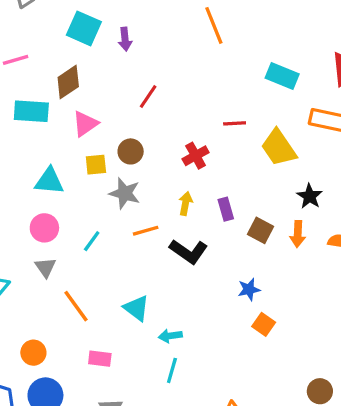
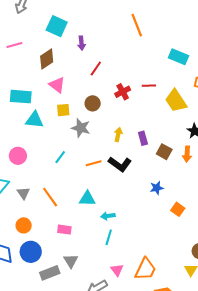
purple arrow: (125, 39) -> (81, 43), moved
cyan rectangle: (31, 111) -> (21, 97), moved
pink triangle: (85, 124) -> (57, 85), turned -48
brown circle: (131, 151) -> (93, 103), moved
red cross: (196, 156) -> (123, 92), moved
pink circle: (44, 228) -> (18, 156), moved
orange line: (146, 231) -> (94, 163), moved
gray triangle: (45, 267) -> (23, 193), moved
cyan triangle: (136, 308) -> (87, 199), turned -36
orange square: (264, 324) -> (178, 209), moved

